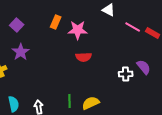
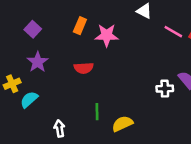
red semicircle: (84, 57) -> (84, 68), moved
green line: (70, 101) -> (97, 112), moved
cyan semicircle: (14, 104) -> (29, 99), moved, turned -119

